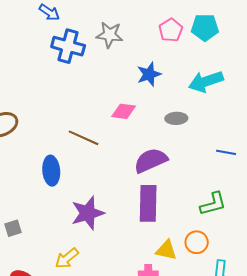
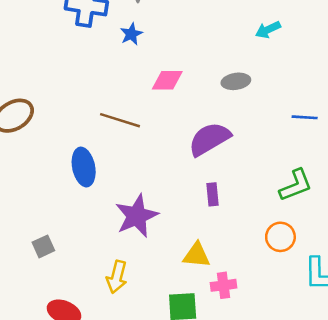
blue star: (149, 74) -> (131, 34), moved, size x0.7
cyan arrow: (206, 81) -> (268, 30), size x0.6
purple rectangle: (148, 203) -> (212, 194), size x0.5
yellow triangle: (166, 250) -> (197, 255), moved
yellow arrow: (67, 258) -> (117, 277), turned -30

